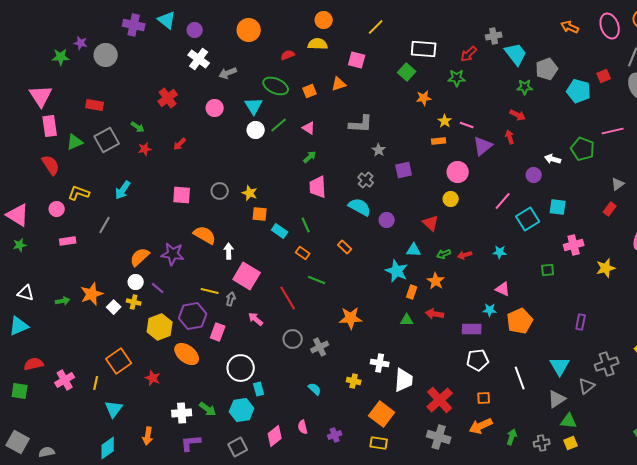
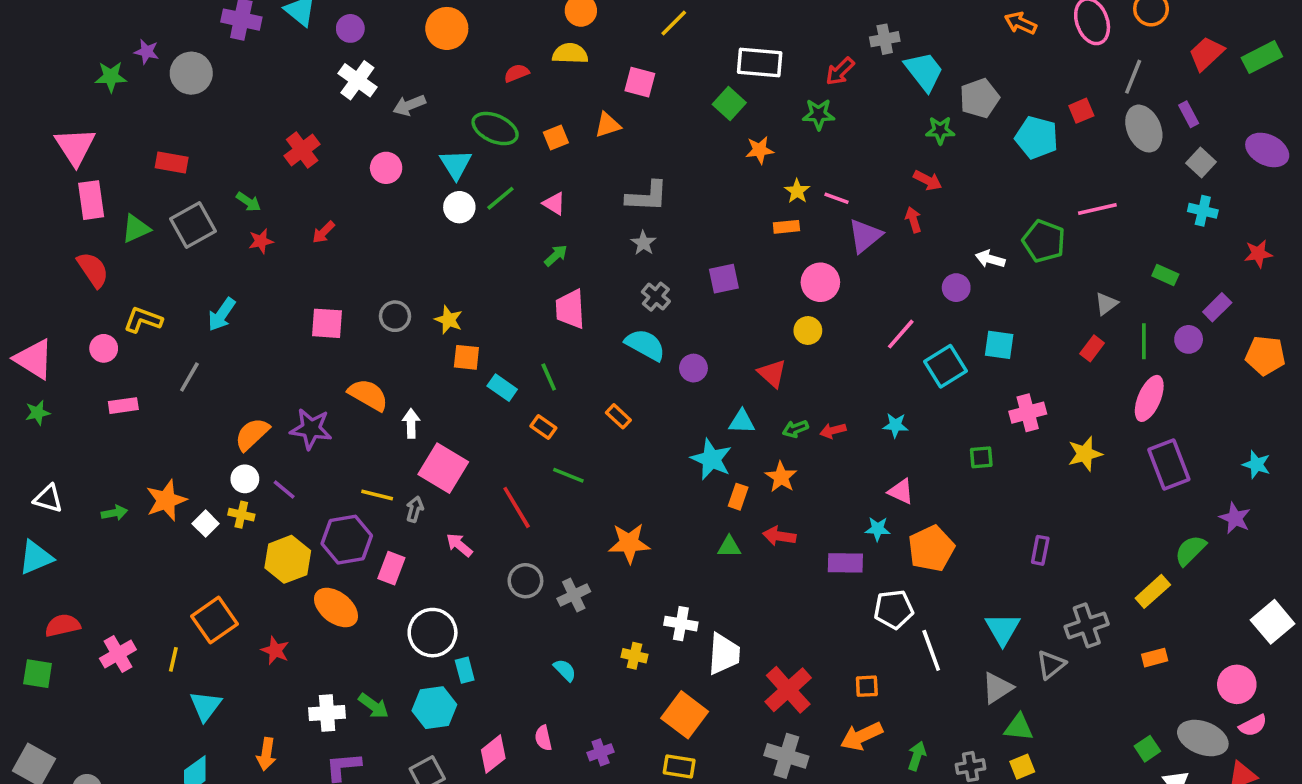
gray star: (379, 150) -> (643, 243), moved
white pentagon: (478, 360) -> (894, 609), moved

